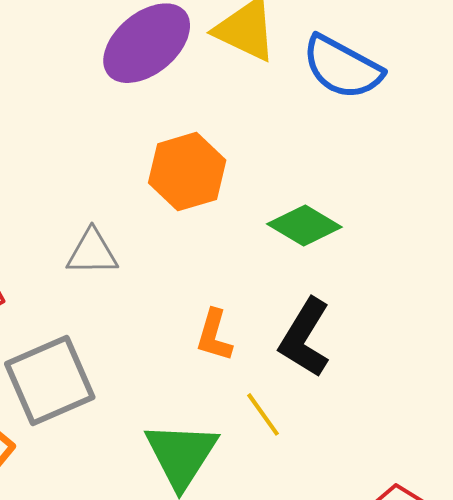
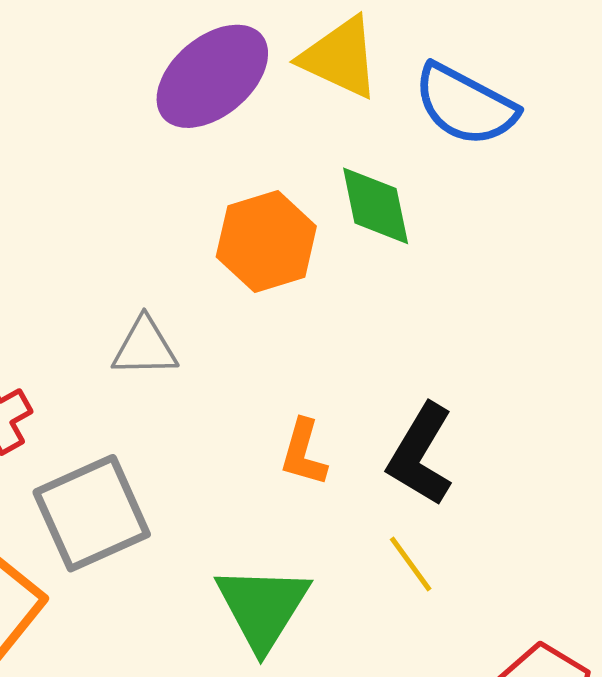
green diamond: (304, 225) -> (376, 206), moved, turned 48
yellow line: (263, 414) -> (411, 564), moved

